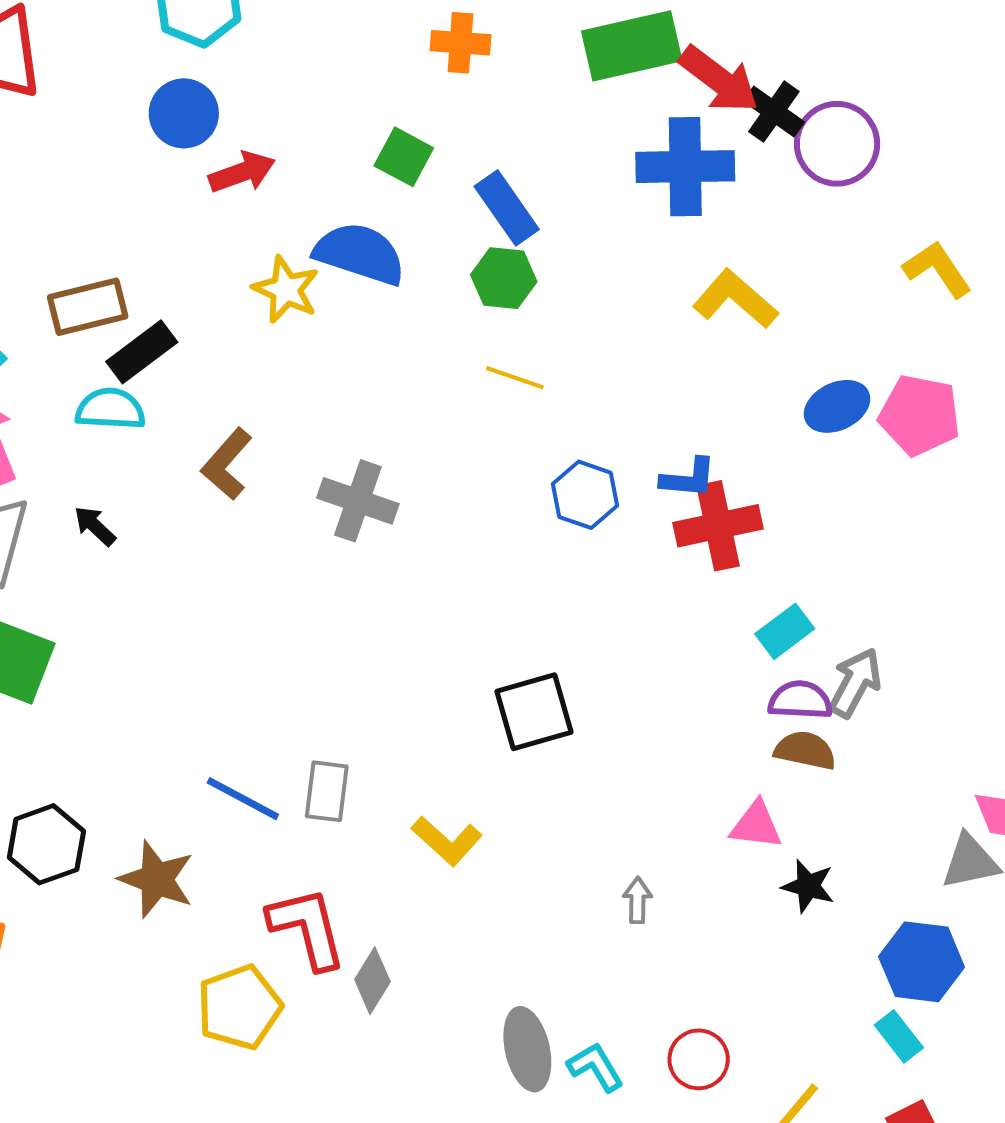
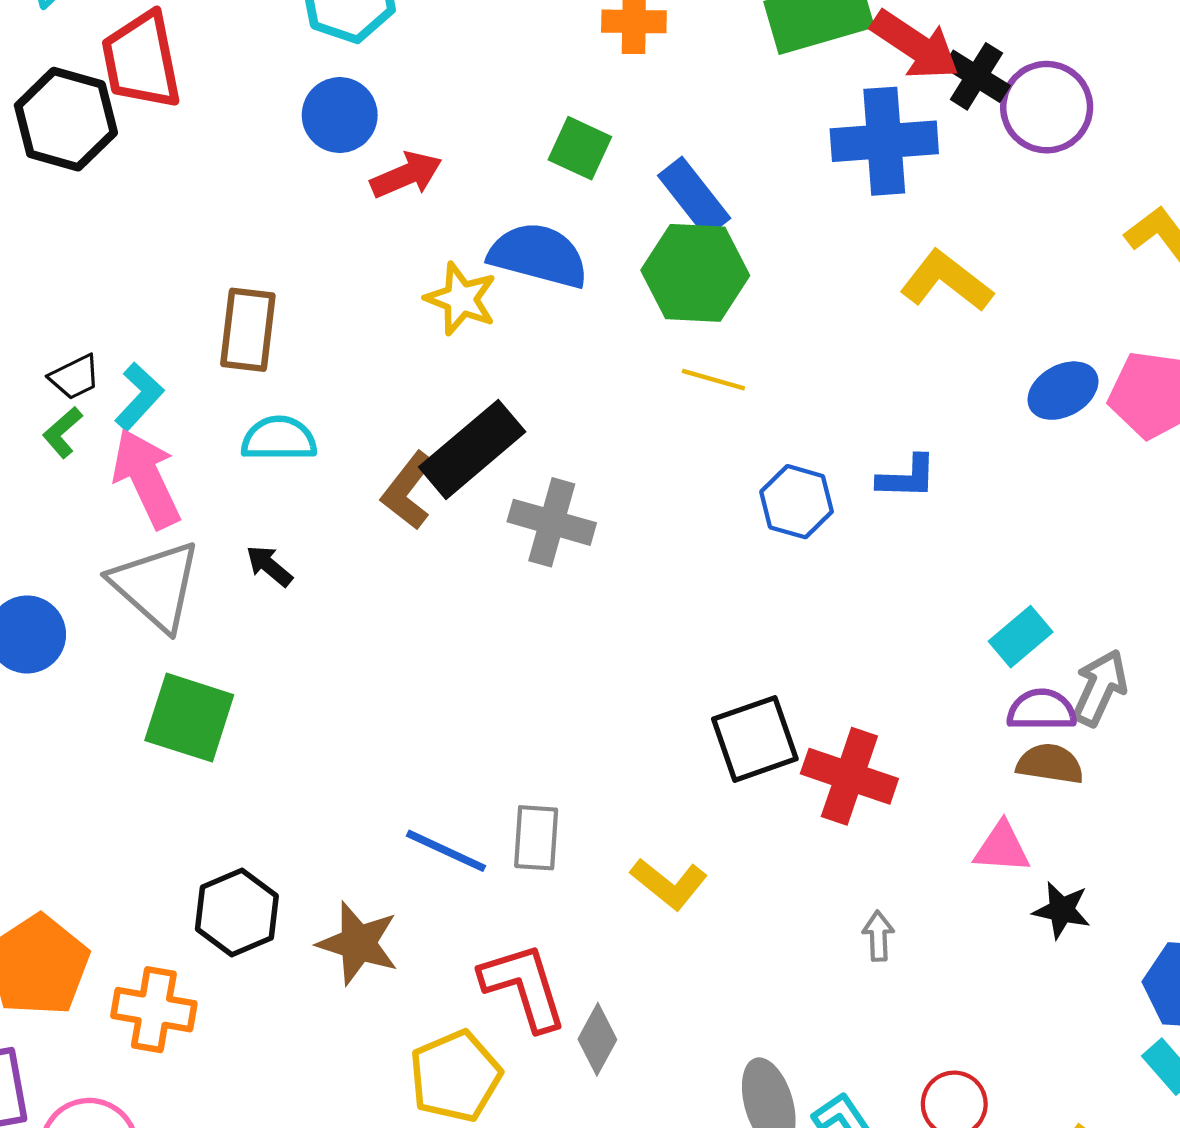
green hexagon: (504, 278) -> (695, 273), size x1.5
brown rectangle: (88, 307) -> (248, 330), turned -66
black rectangle: (142, 352) -> (472, 449), moved, size x1.4
red cross: (718, 526) -> (849, 776), moved, turned 34

